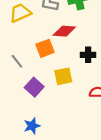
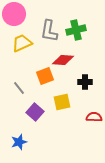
blue star: (32, 126) -> (19, 142), moved

